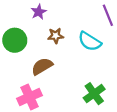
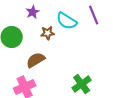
cyan semicircle: (90, 41) -> (67, 21), moved

